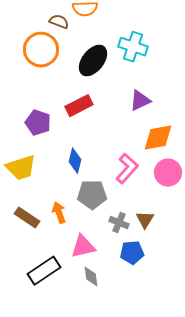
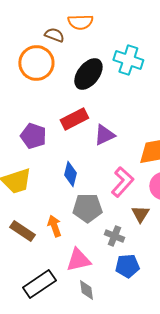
purple triangle: (140, 101) -> (104, 135), moved
brown triangle: (145, 220) -> (140, 214), moved

